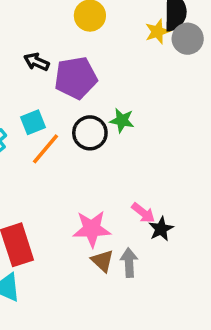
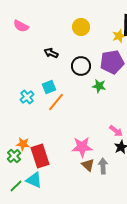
purple pentagon: (76, 78) -> (112, 62), moved
black circle: (90, 133) -> (81, 66), moved
pink arrow: (143, 213) -> (116, 131), moved

